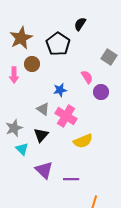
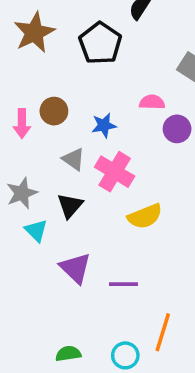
brown circle: (32, 64) -> (54, 111), moved
pink arrow: (14, 75) -> (22, 124), moved
pink semicircle: (87, 77) -> (152, 102), turned -56

